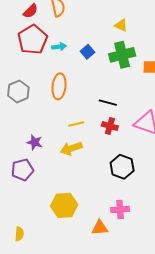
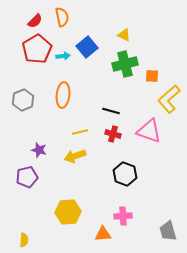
blue square: (88, 52) -> (87, 47), moved, size x1.5

